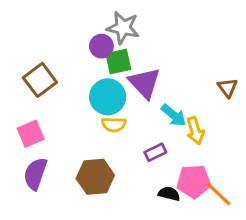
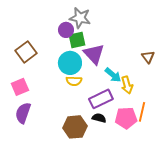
purple rectangle: (155, 152) -> (101, 99), size x1.6
brown hexagon: (95, 177) -> (75, 127), moved
black semicircle: (169, 194) -> (99, 118), moved
orange line: (218, 194) -> (142, 112), moved, turned 60

